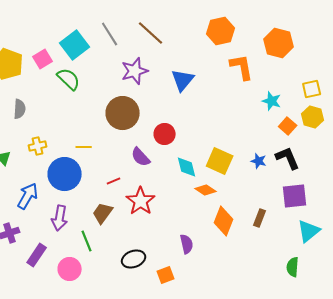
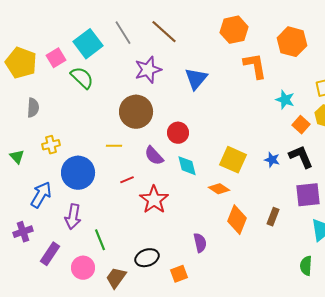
yellow line: (84, 147) -> (114, 146), moved
cyan diamond: (187, 167) -> (187, 166), moved
brown trapezoid: (103, 213) -> (116, 278), moved

